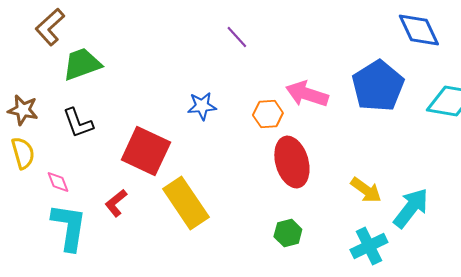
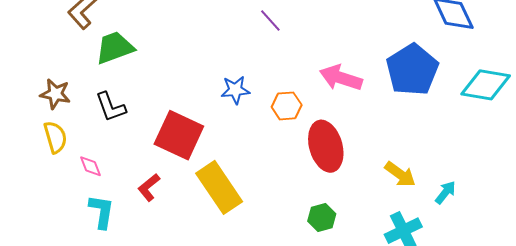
orange hexagon: (268, 114) -> (287, 106), moved
cyan arrow: (411, 208) -> (445, 192), size x0.6
cyan L-shape: (69, 227) -> (102, 212), size x0.7

